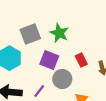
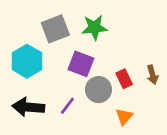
green star: (59, 33) -> (94, 27), turned -30
red rectangle: (81, 60) -> (124, 79), moved

